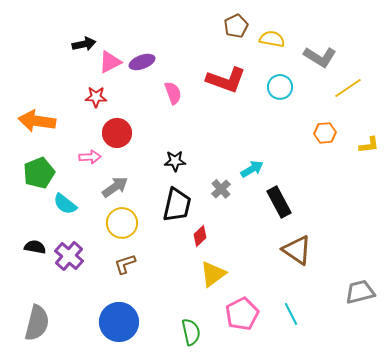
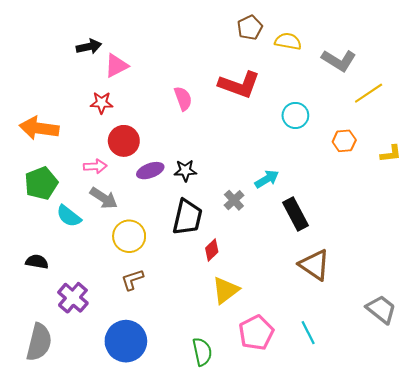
purple ellipse: (142, 62) -> (150, 171), moved
cyan circle: (280, 87) -> (295, 115), moved
gray arrow: (115, 187) -> (104, 198), moved, turned 68
purple cross: (69, 256) -> (73, 298), moved
gray trapezoid: (360, 292) -> (381, 309), turned 52

